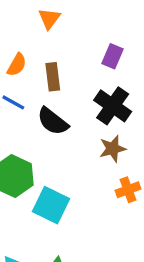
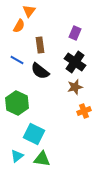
orange triangle: (49, 19) -> (29, 11), moved
orange semicircle: (17, 65) -> (19, 26), moved
cyan square: (51, 205) -> (34, 134), moved

